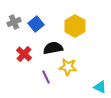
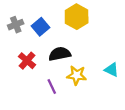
yellow hexagon: (75, 26) -> (77, 17), moved
cyan triangle: (100, 87) -> (112, 70), moved

